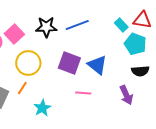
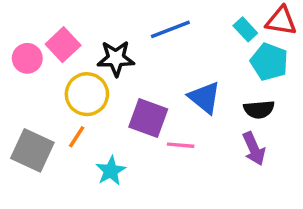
black star: (46, 27) -> (116, 58), moved
purple square: (69, 63) -> (148, 118), moved
black semicircle: (140, 71) -> (259, 109), moved

